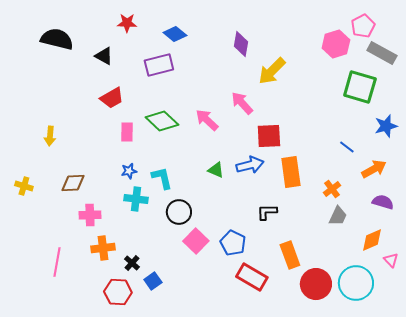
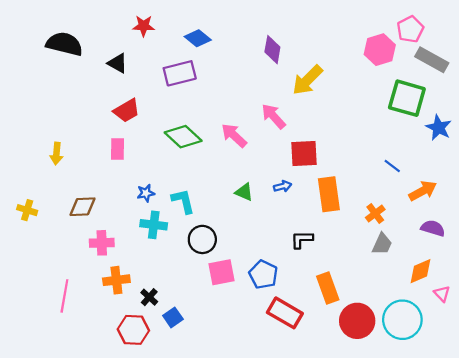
blue star: (386, 126) -> (439, 128), moved, turned -30
pink rectangle: (127, 132) -> (118, 149), moved
blue arrow: (250, 165) -> (283, 186), size x0.6
pink square: (196, 241) -> (222, 272), turned 35

